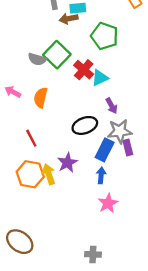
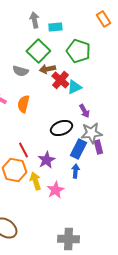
brown arrow: (69, 19) -> (47, 69), moved
green square: (57, 55) -> (38, 51), moved
red line: (31, 138) -> (23, 150), moved
yellow arrow: (49, 174) -> (35, 181), moved
pink star: (108, 203) -> (55, 190), moved
gray cross: (93, 254) -> (68, 239), size x1.5

